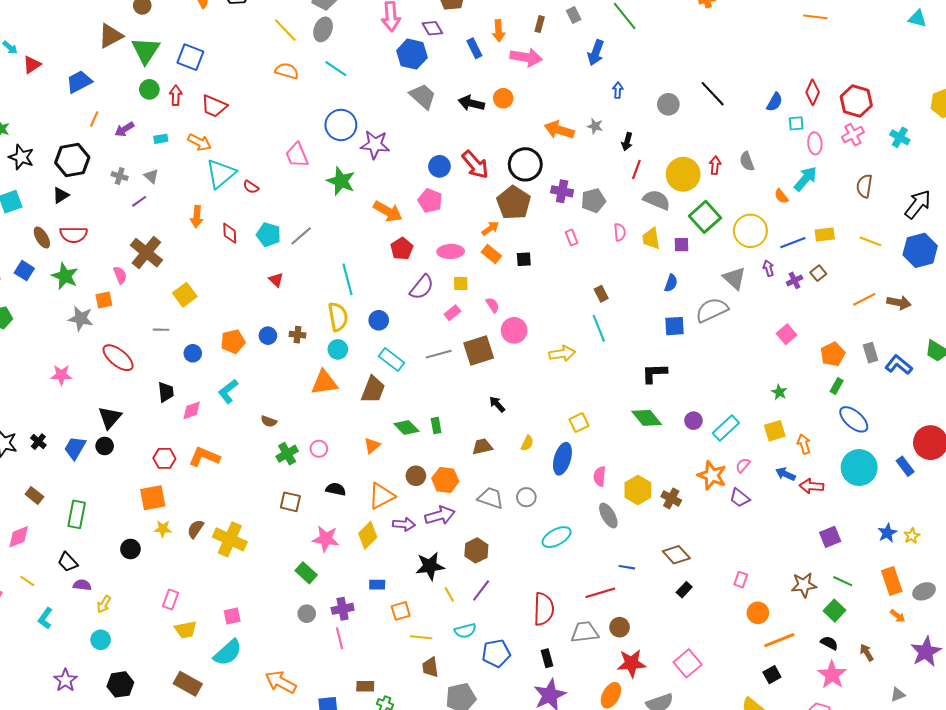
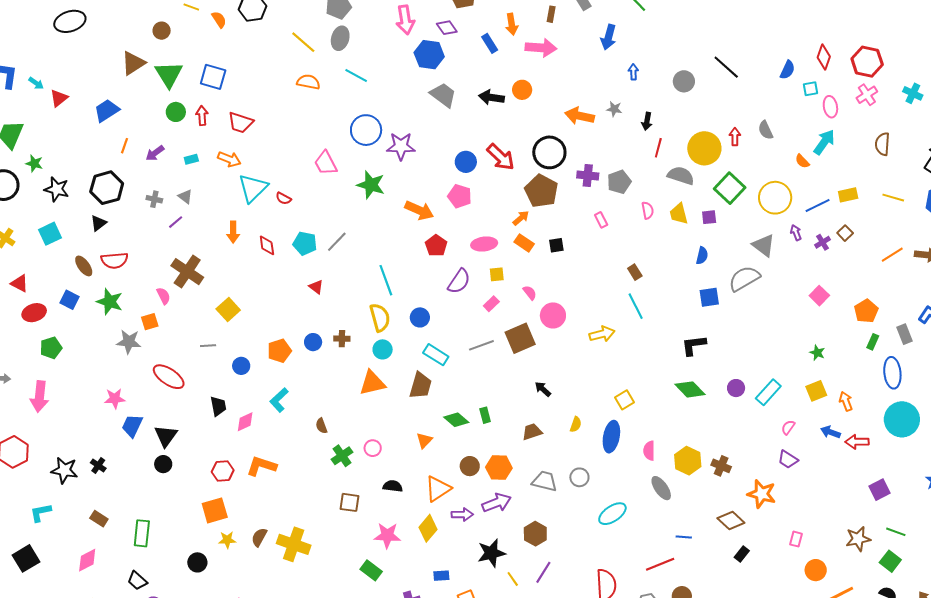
gray rectangle: (871, 353) -> (904, 334), moved
blue ellipse: (854, 419) -> (892, 373), turned 48
brown semicircle: (269, 421) -> (321, 426), turned 56
blue trapezoid: (75, 448) -> (132, 426), moved
orange star: (712, 475) -> (762, 494), moved

